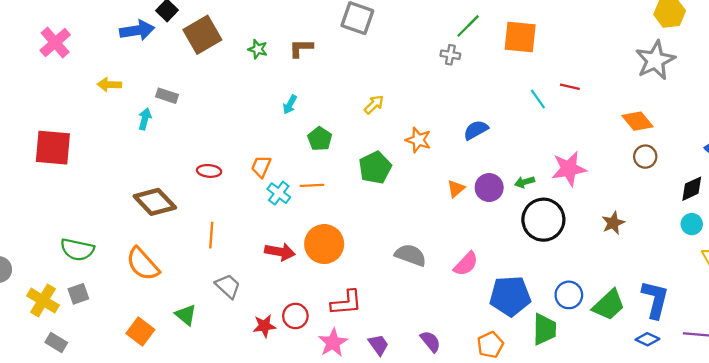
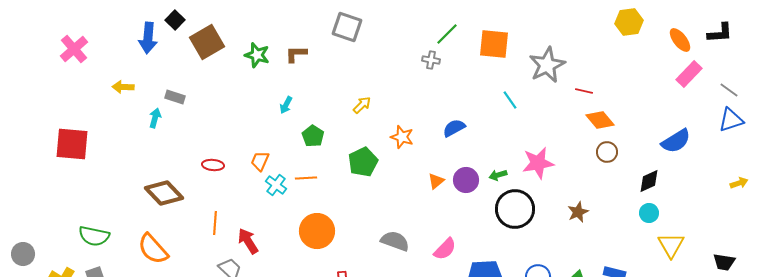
blue arrow: (137, 30) -> (148, 38), turned 104
green star: (258, 49) -> (257, 55), size x1.4
gray star: (655, 60) -> (547, 65), moved
red line: (570, 87) -> (584, 91), moved
red arrow: (280, 252) -> (248, 241), moved, turned -132

